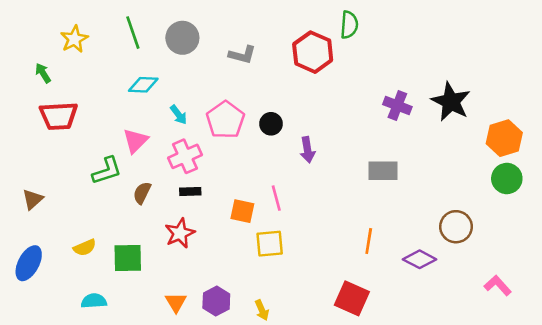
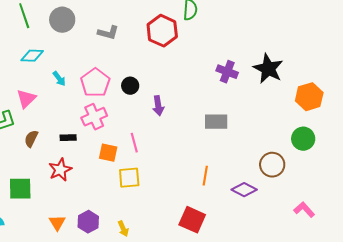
pink cross: (185, 156) -> (94, 117), moved
green circle: (507, 178) -> (303, 139), moved

